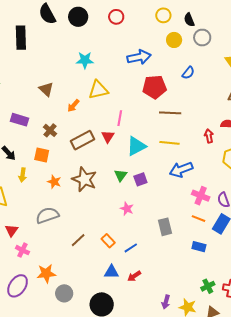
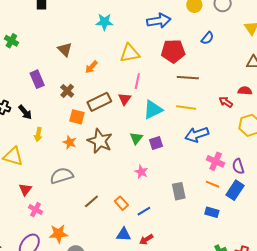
yellow triangle: (98, 90) -> (130, 53), moved
purple rectangle: (20, 120) -> (37, 79), turned 48
red arrow: (209, 136) -> (226, 102), turned -48
orange square: (42, 155) -> (77, 117), moved

